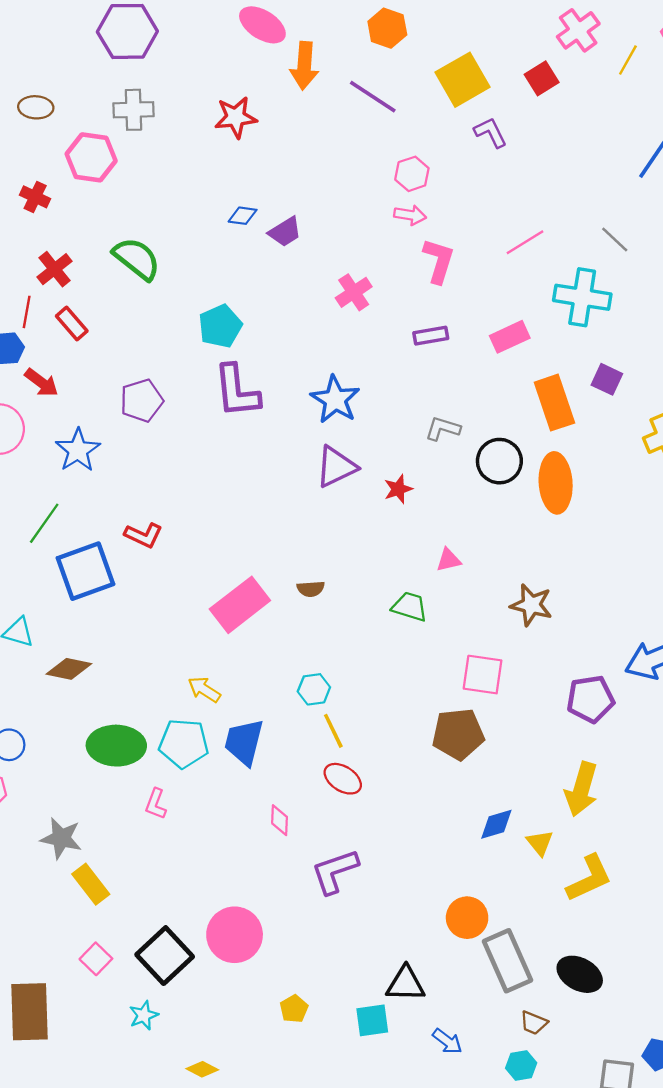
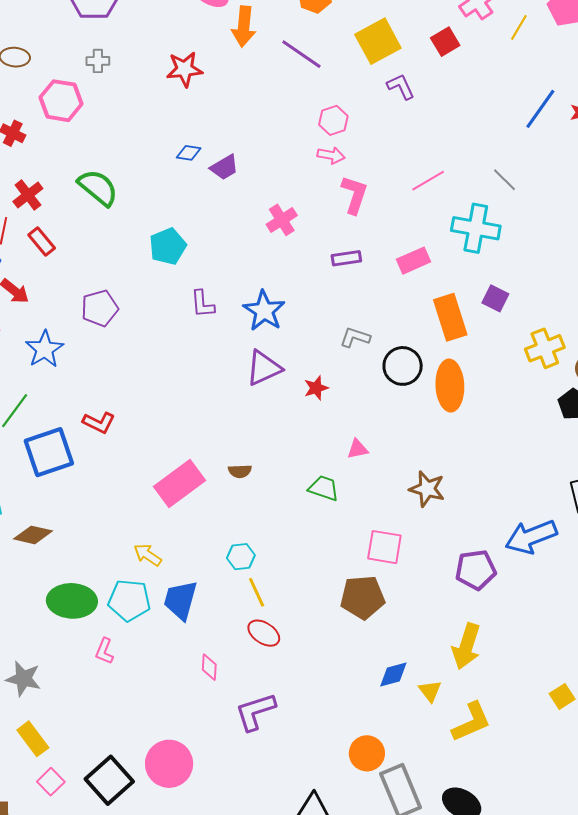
gray cross: (134, 110) -> (98, 61), size x0.7
purple L-shape: (237, 391) -> (202, 304), moved, size x0.6
yellow rectangle: (91, 884) -> (33, 739), moved

